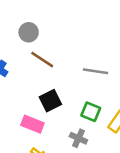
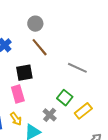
black square: (50, 101) -> (24, 73), moved
pink rectangle: (32, 124) -> (18, 94), turned 36

